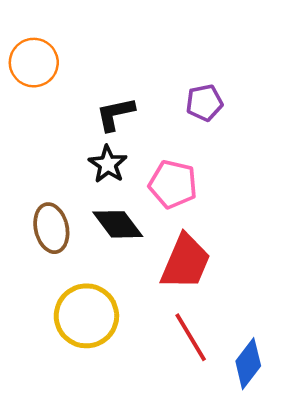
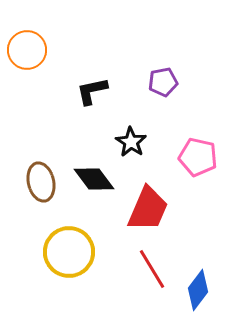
black star: (108, 164) -> (131, 142), moved
pink pentagon: (173, 184) -> (198, 157), moved

